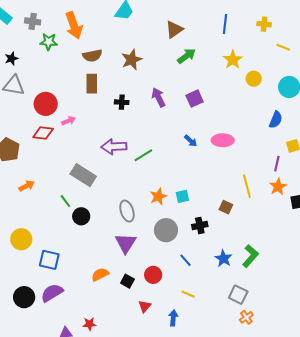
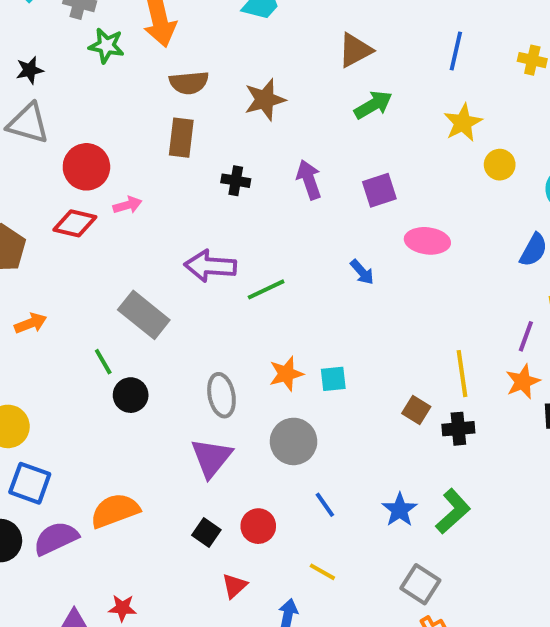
pink ellipse: (223, 140) -> (427, 241), moved
black cross: (200, 226) -> (458, 429), moved
blue square: (49, 260) -> (30, 483), moved
orange semicircle: (100, 274) -> (115, 511), moved, size x1.4

